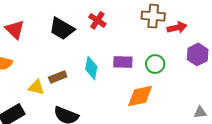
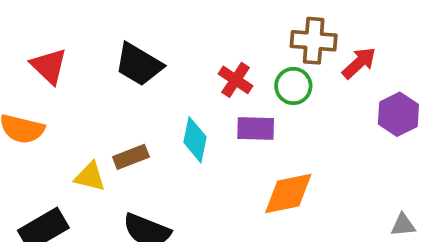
red cross: (97, 20) -> (236, 80), moved
red arrow: (177, 28) -> (359, 63), turned -30
green circle: (155, 64) -> (293, 86), moved

